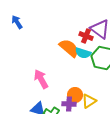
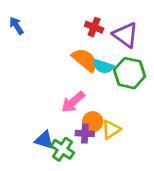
red cross: (86, 36) -> (94, 27), moved
pink arrow: (41, 79) -> (73, 102), moved, turned -102

